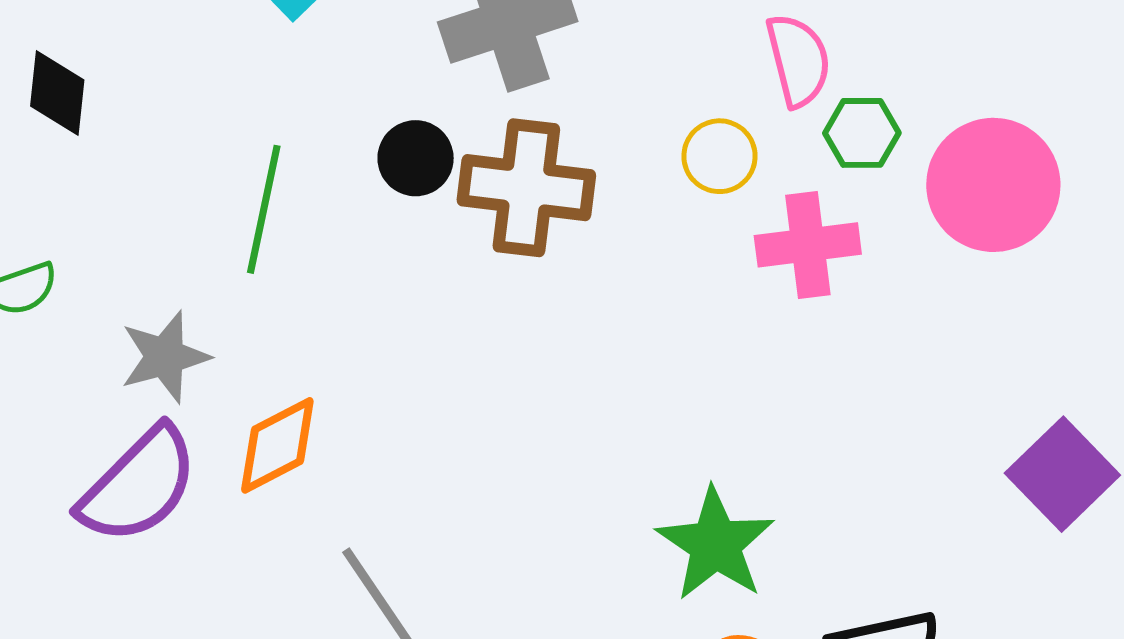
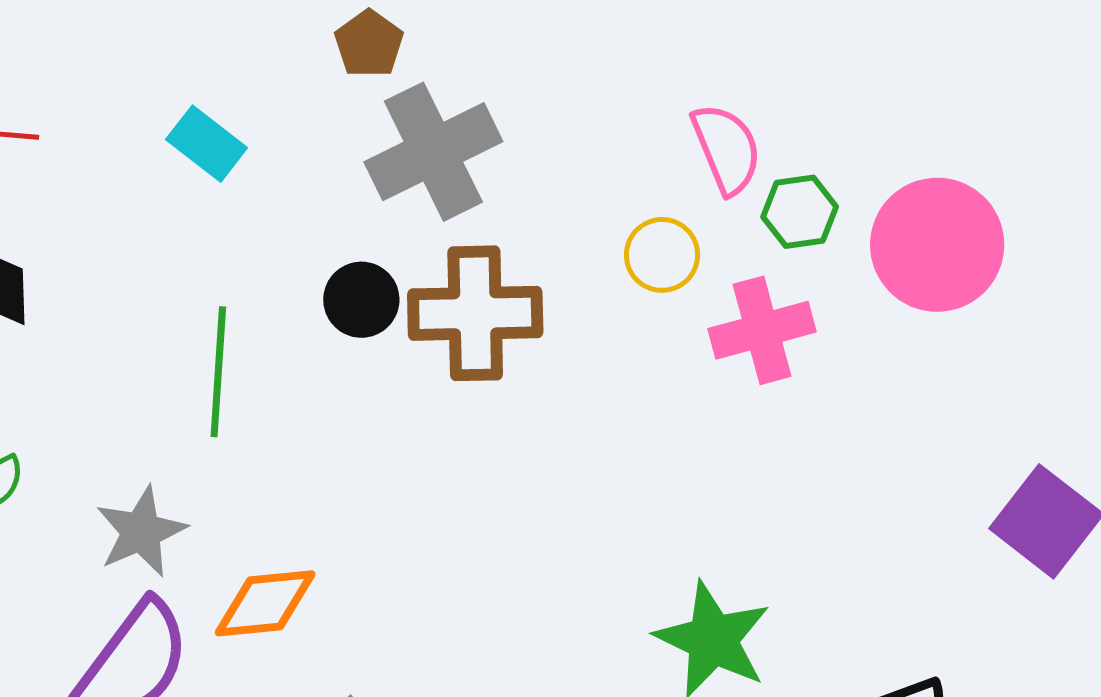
orange diamond: (277, 445) -> (265, 603), turned 30

